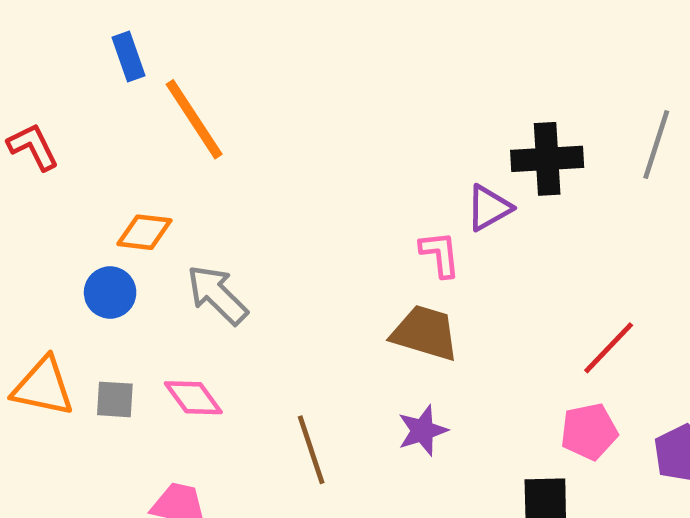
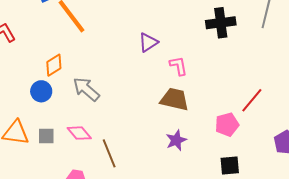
purple triangle: (489, 208) -> (148, 42), moved
orange diamond: (144, 232) -> (54, 65), turned -35
pink pentagon: (589, 432) -> (227, 125), moved
brown line: (311, 450) -> (109, 153), moved

